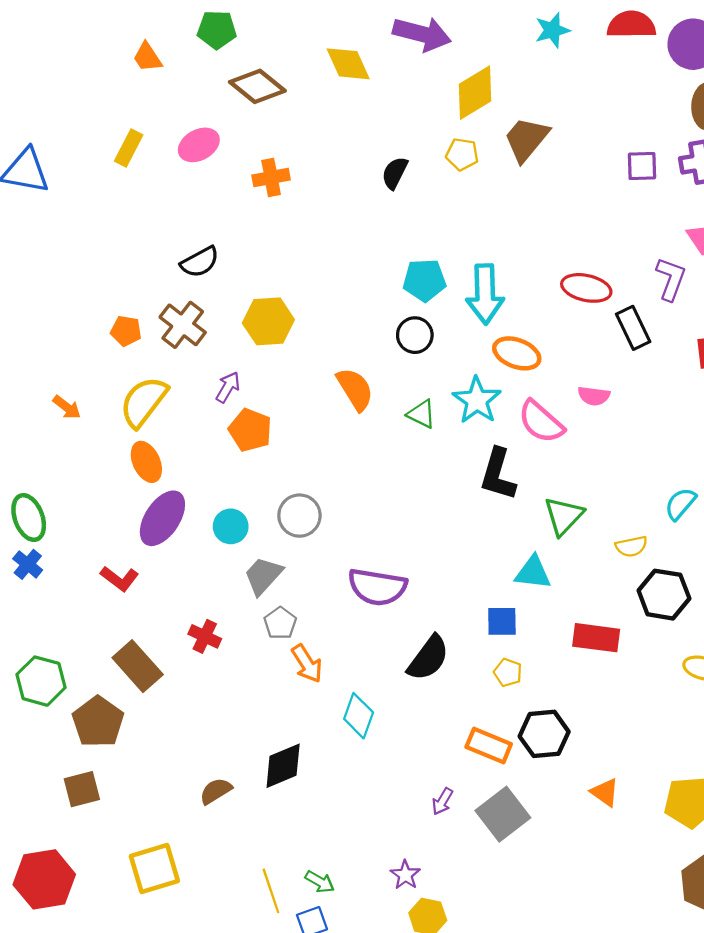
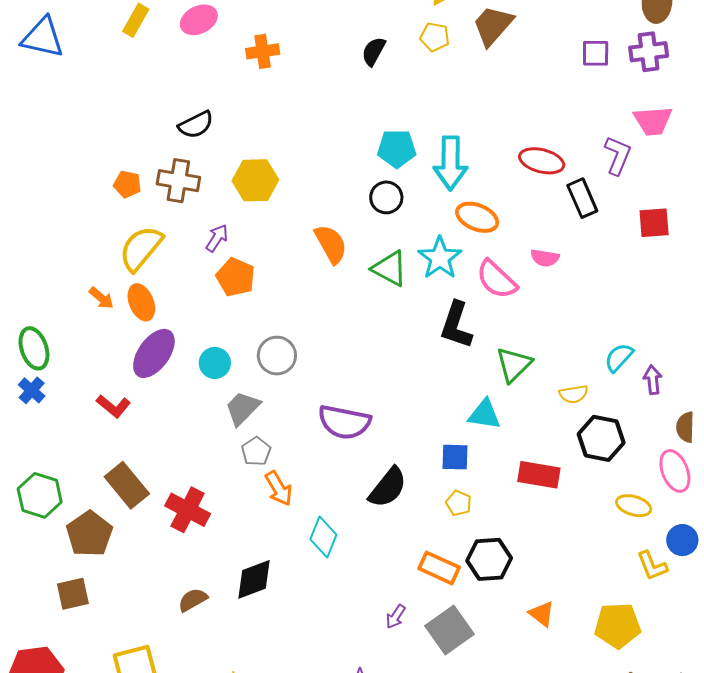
brown cross: (183, 325) -> (178, 181), turned -30
orange arrow: (67, 407) -> (101, 298), moved
green triangle: (421, 414) -> (390, 268), size x1.4
red cross: (205, 636) -> (188, 510), moved, size x1.5

